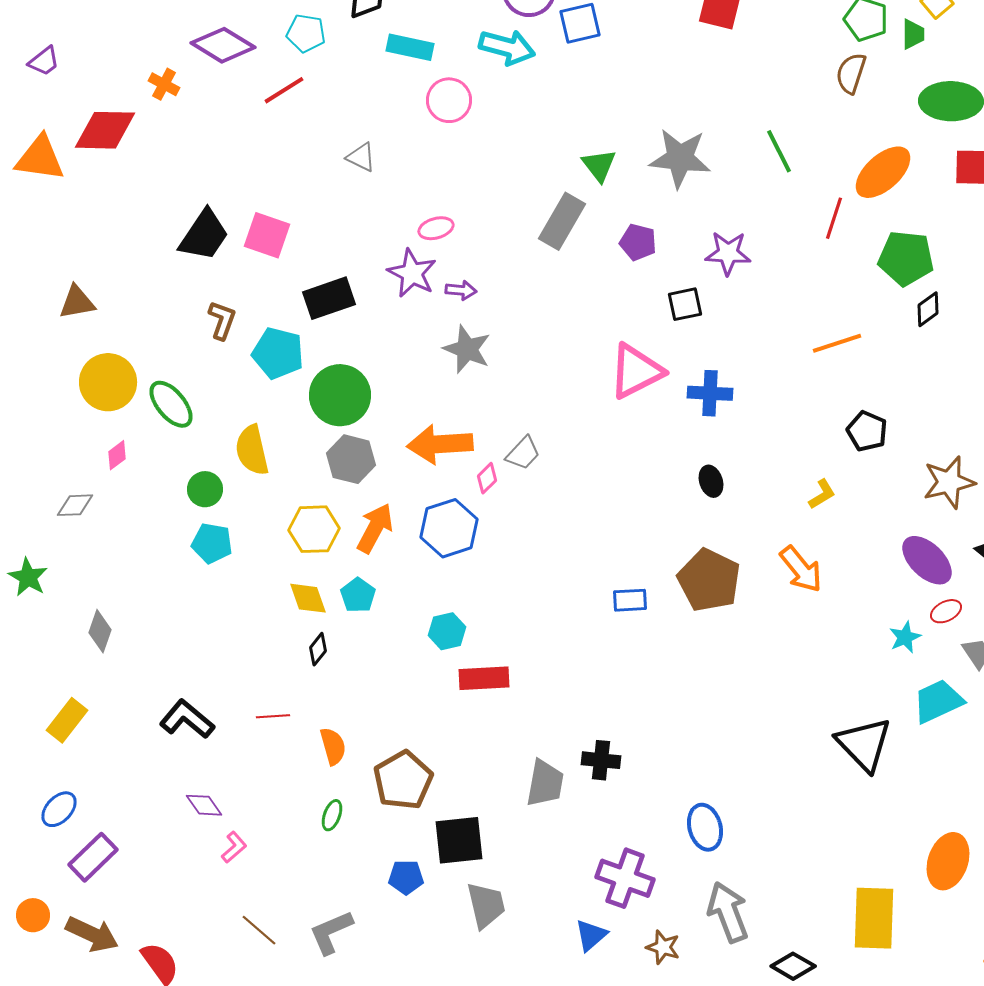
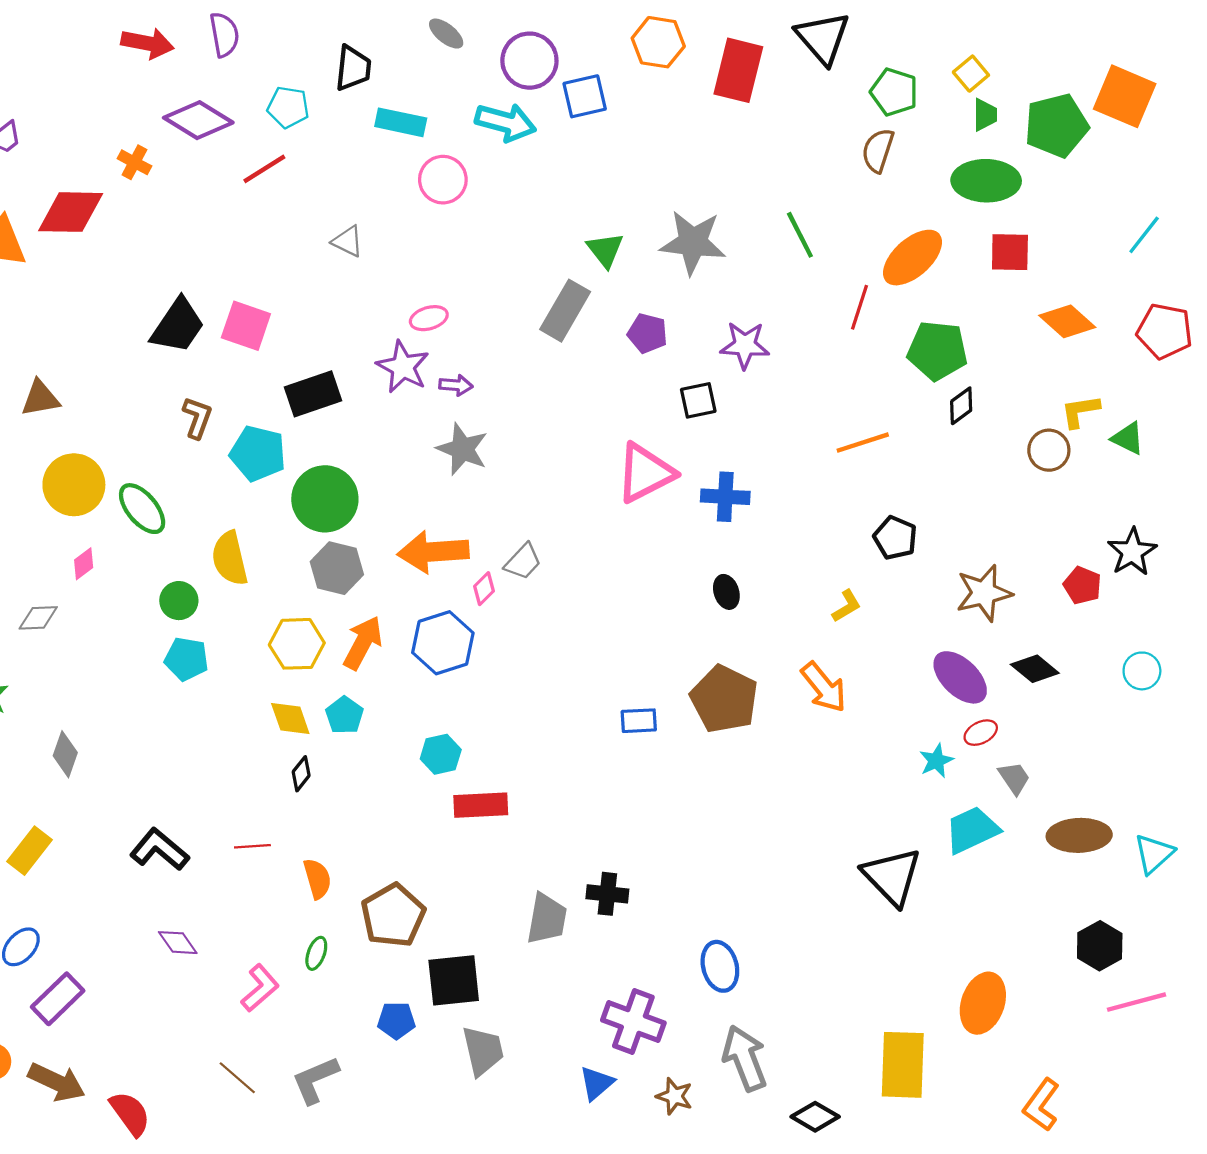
green trapezoid: (913, 34) -> (985, 115), moved
pink L-shape: (234, 847) -> (260, 988), moved, size x1.4

